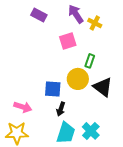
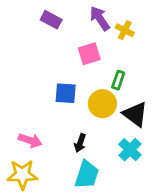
blue square: (53, 89) -> (66, 93), moved
cyan cross: (91, 131) -> (130, 150), moved

